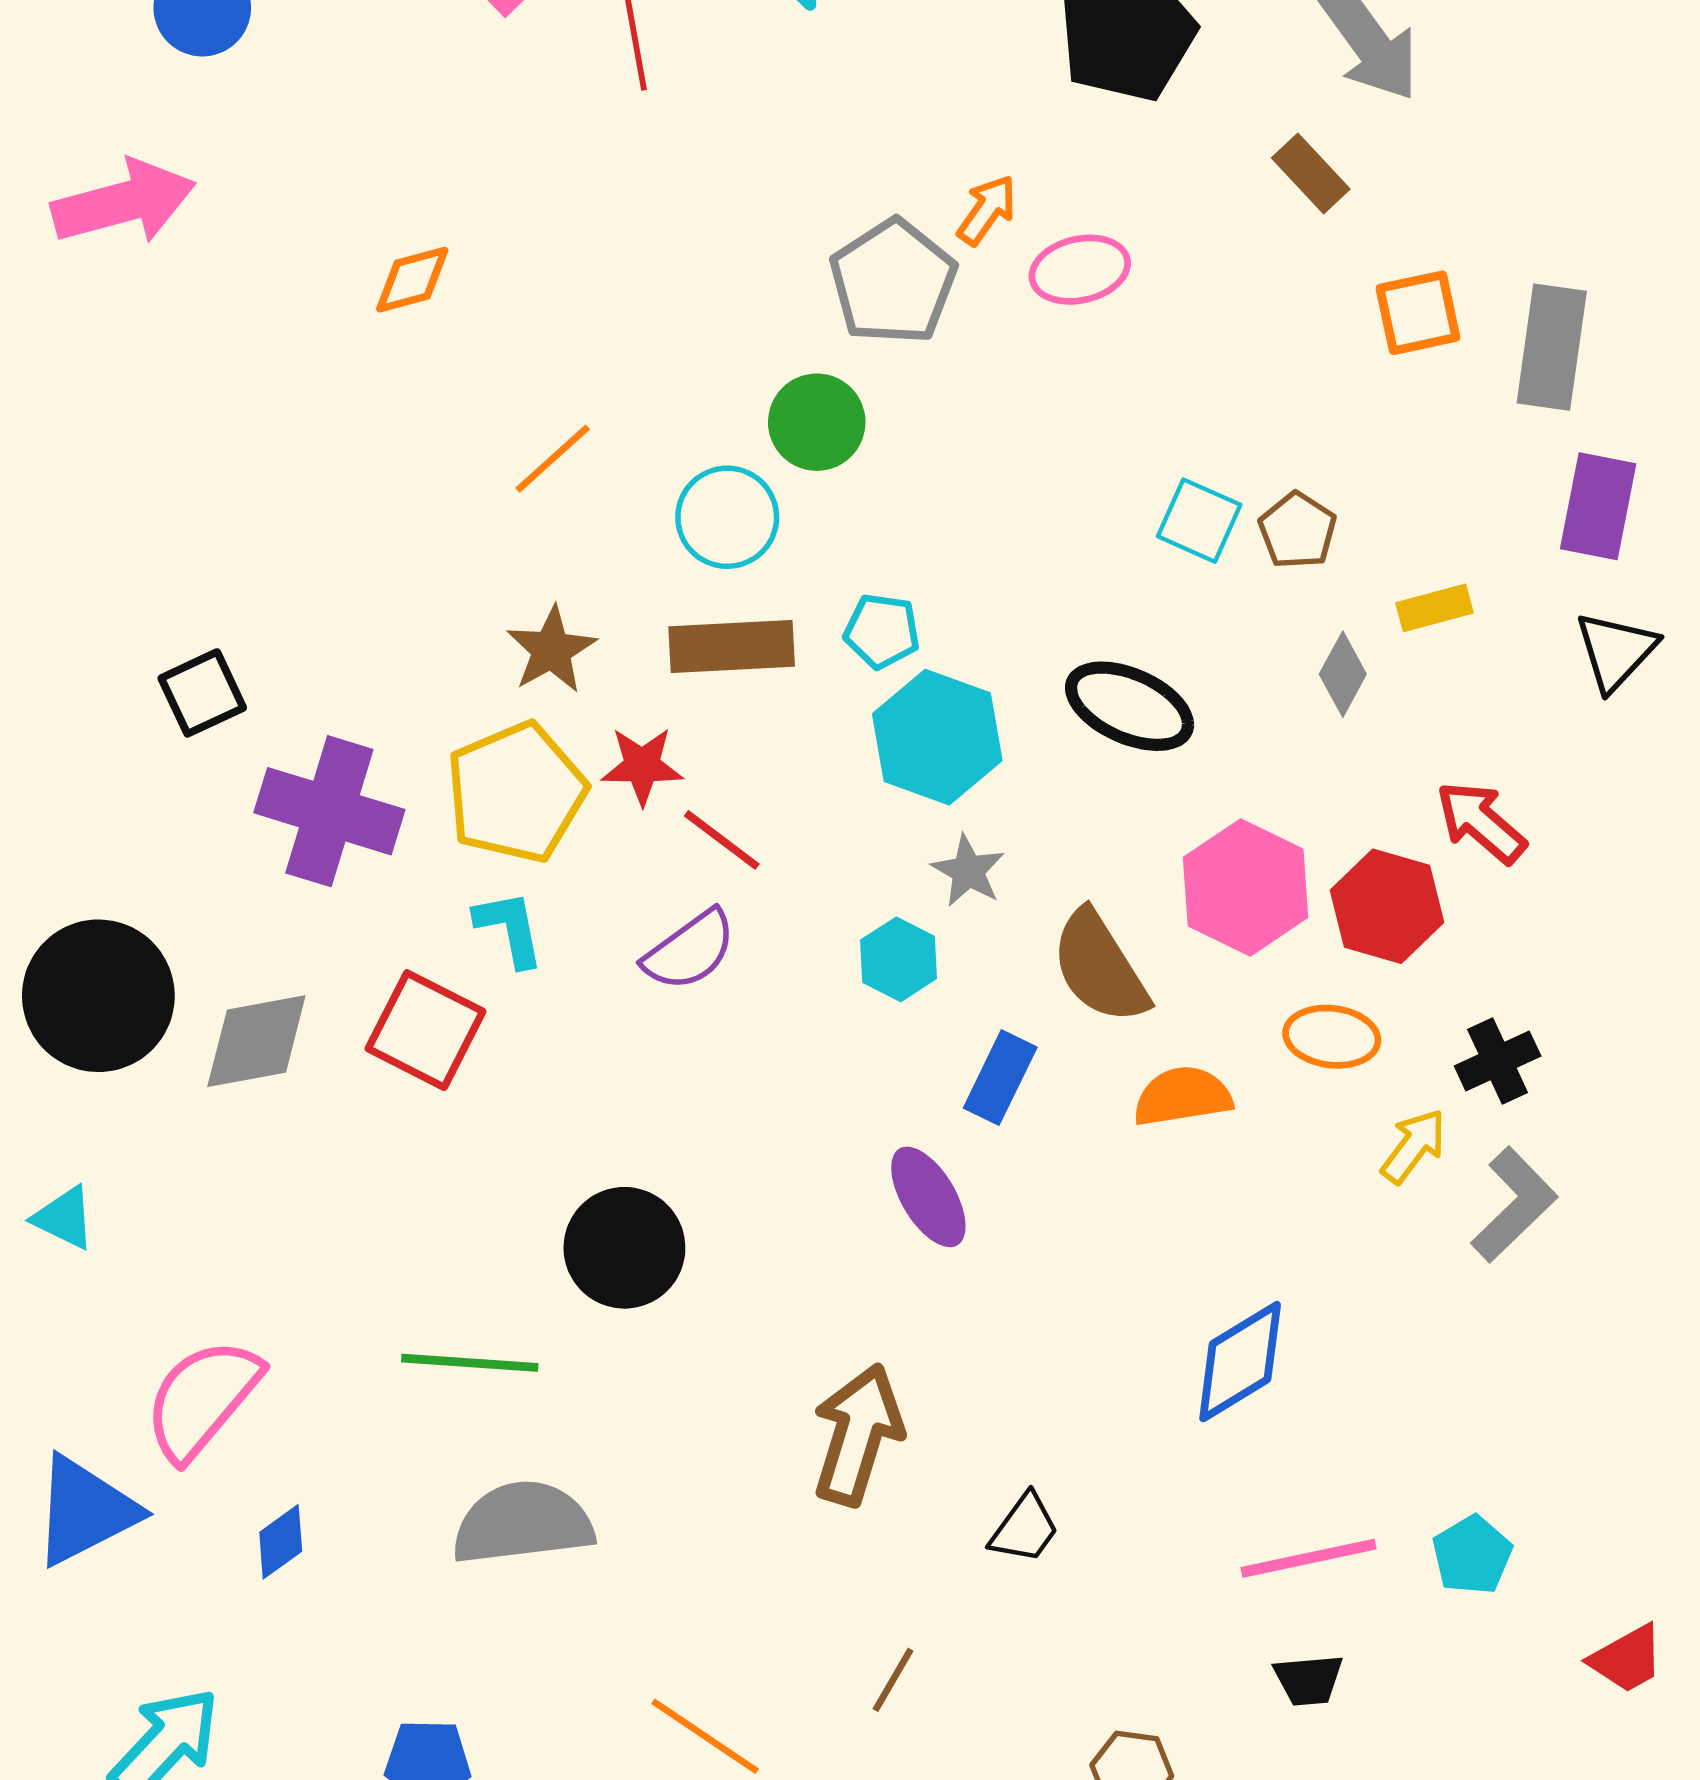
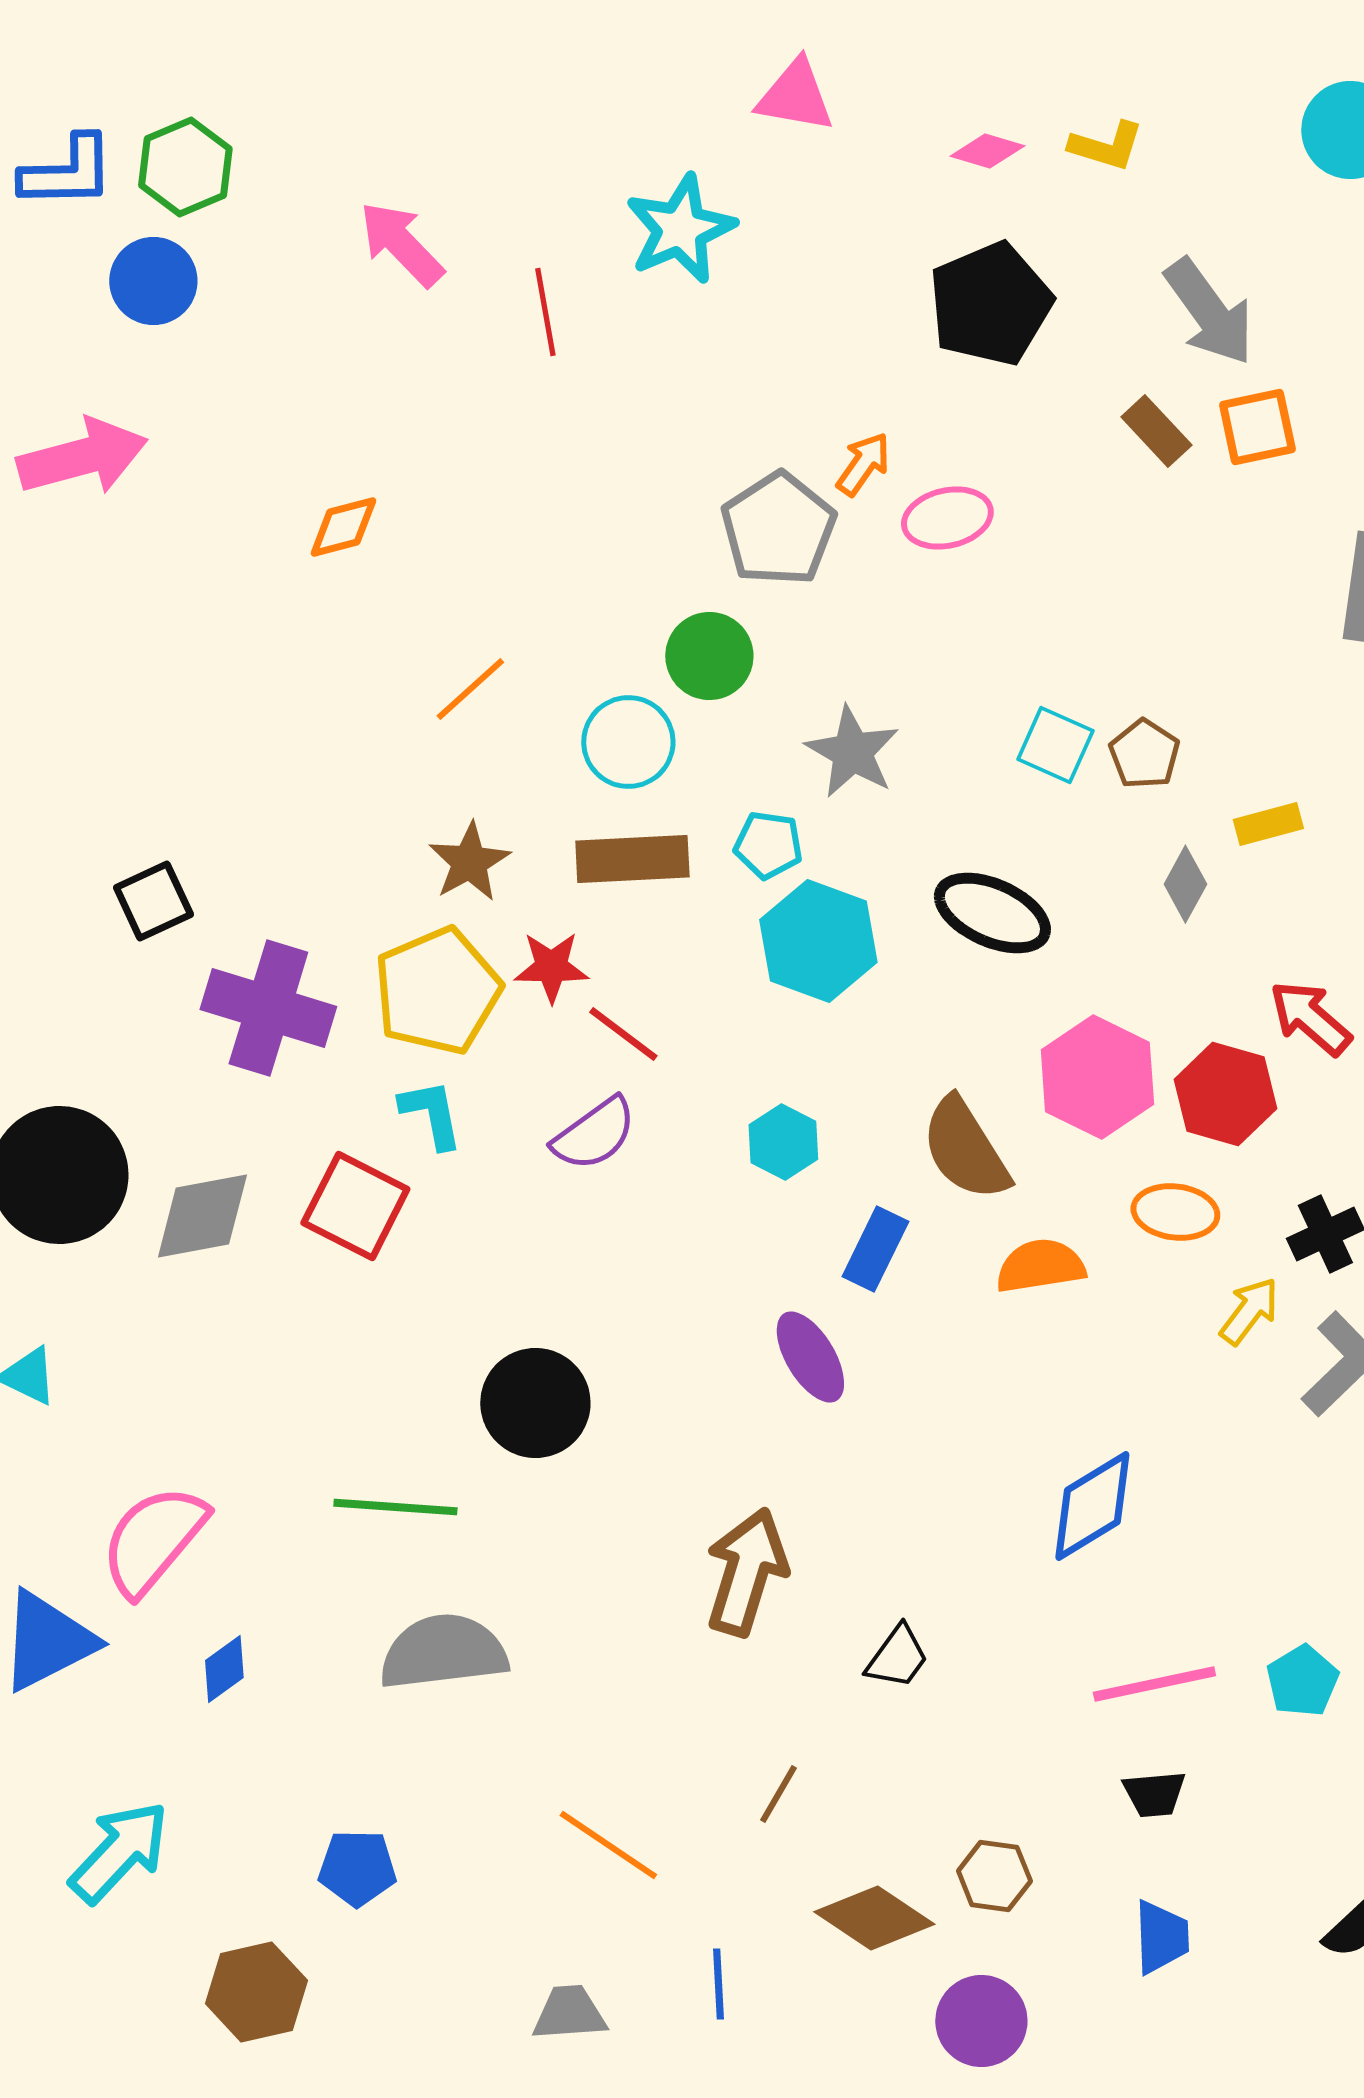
orange square: (1418, 313) -> (1257, 427), moved
gray star: (968, 871) -> (852, 752), moved, size x1.4

